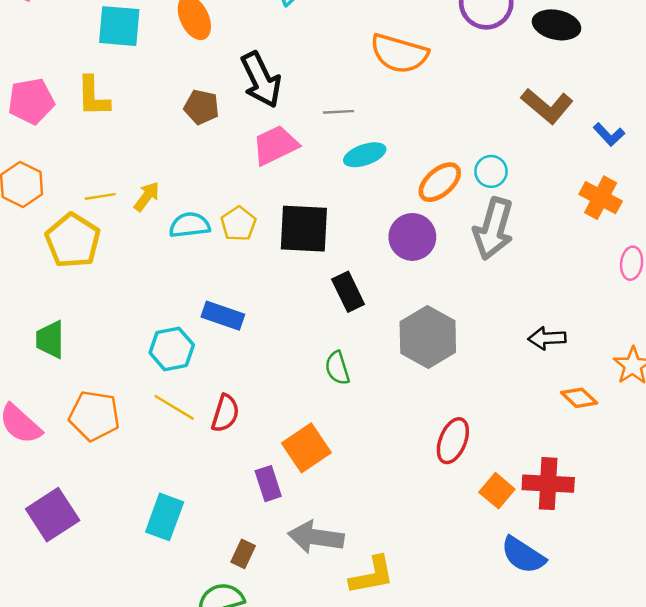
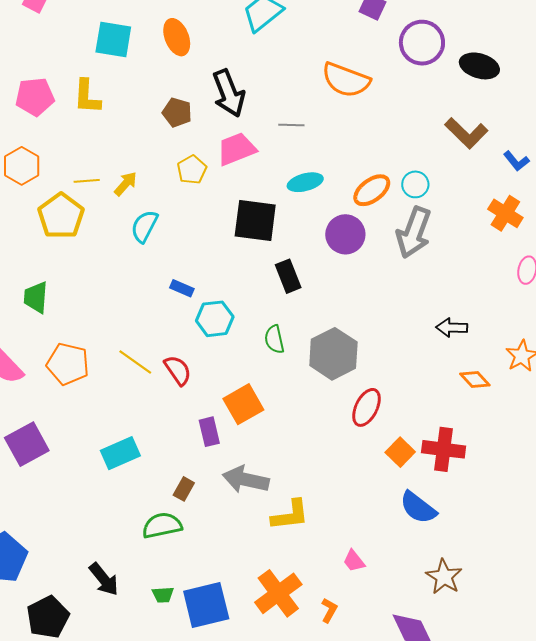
cyan ellipse: (365, 155) -> (305, 182), moved
yellow pentagon: (238, 224) -> (192, 170), moved
cyan semicircle: (190, 225) -> (144, 226), moved, turned -60
blue rectangle: (223, 316) -> (182, 288), size x0.7
gray hexagon: (428, 337) -> (333, 354), moved
cyan hexagon: (172, 349) -> (215, 319), moved
red semicircle: (225, 413) -> (178, 370), turned -56
cyan rectangle: (165, 517) -> (120, 453), turned 42

